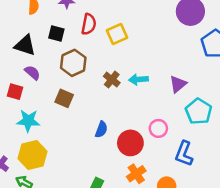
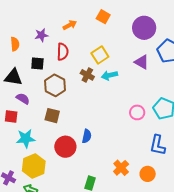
yellow square: (117, 34) -> (100, 55), moved
cyan arrow: (138, 79) -> (109, 75), moved
brown cross: (112, 80) -> (87, 75), moved
purple triangle: (178, 84) -> (142, 62), moved, turned -42
pink circle: (158, 128) -> (137, 112), moved
red circle: (130, 143) -> (65, 147), moved

